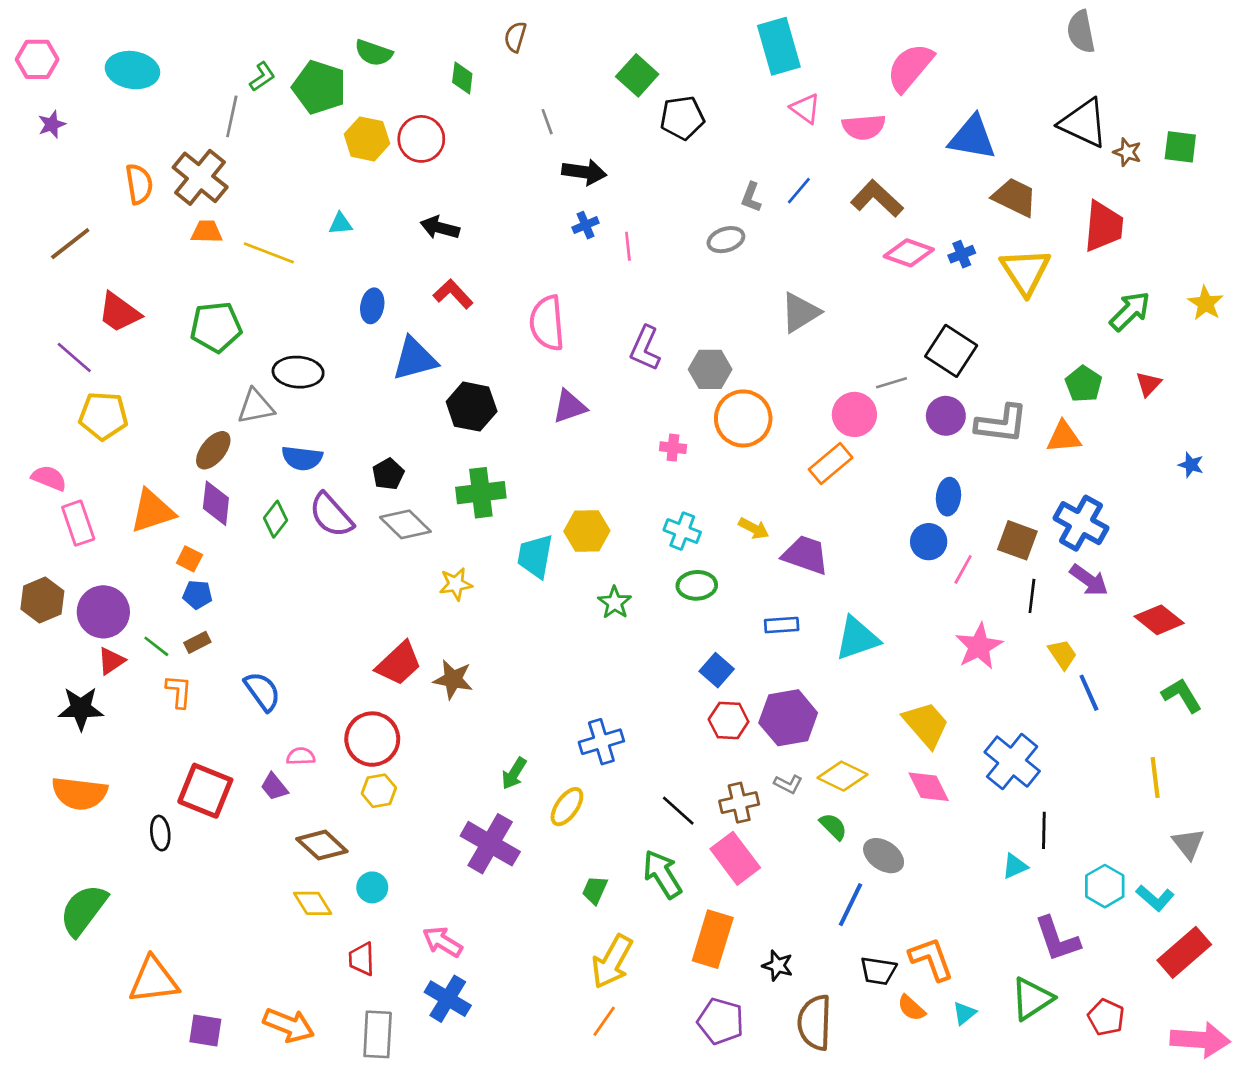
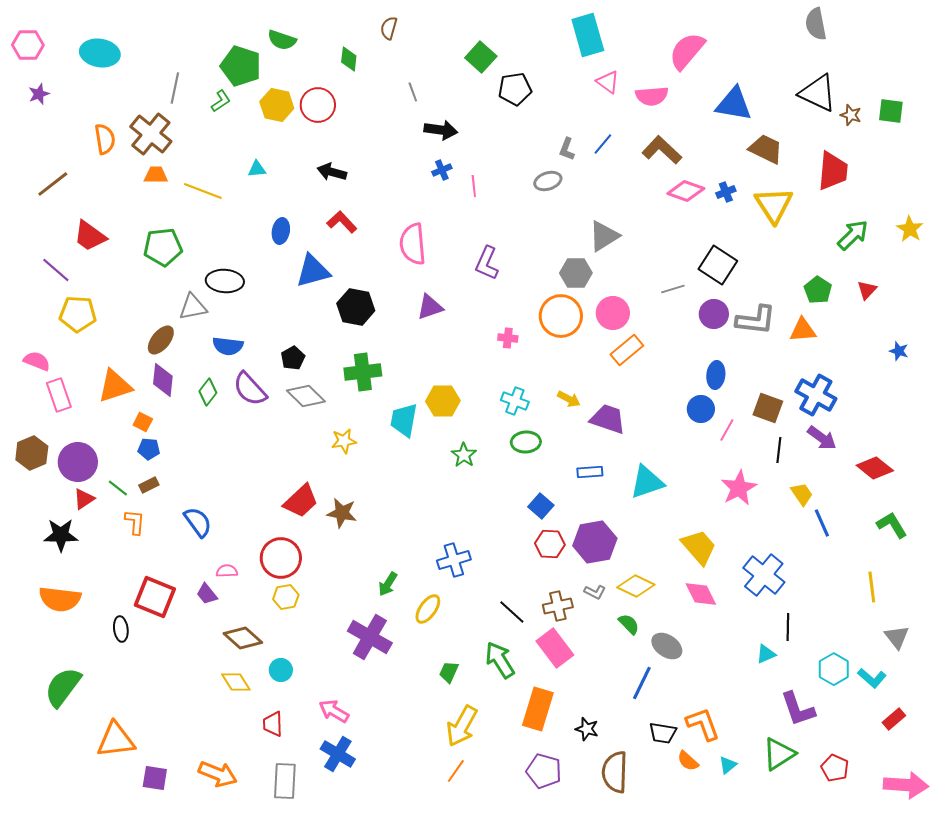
green L-shape: (262, 77) -> (221, 101), moved
gray hexagon: (710, 369) -> (576, 273), moved
pink circle: (854, 414) -> (613, 313), moved
red rectangle: (1184, 952) -> (894, 719), size x0.6

